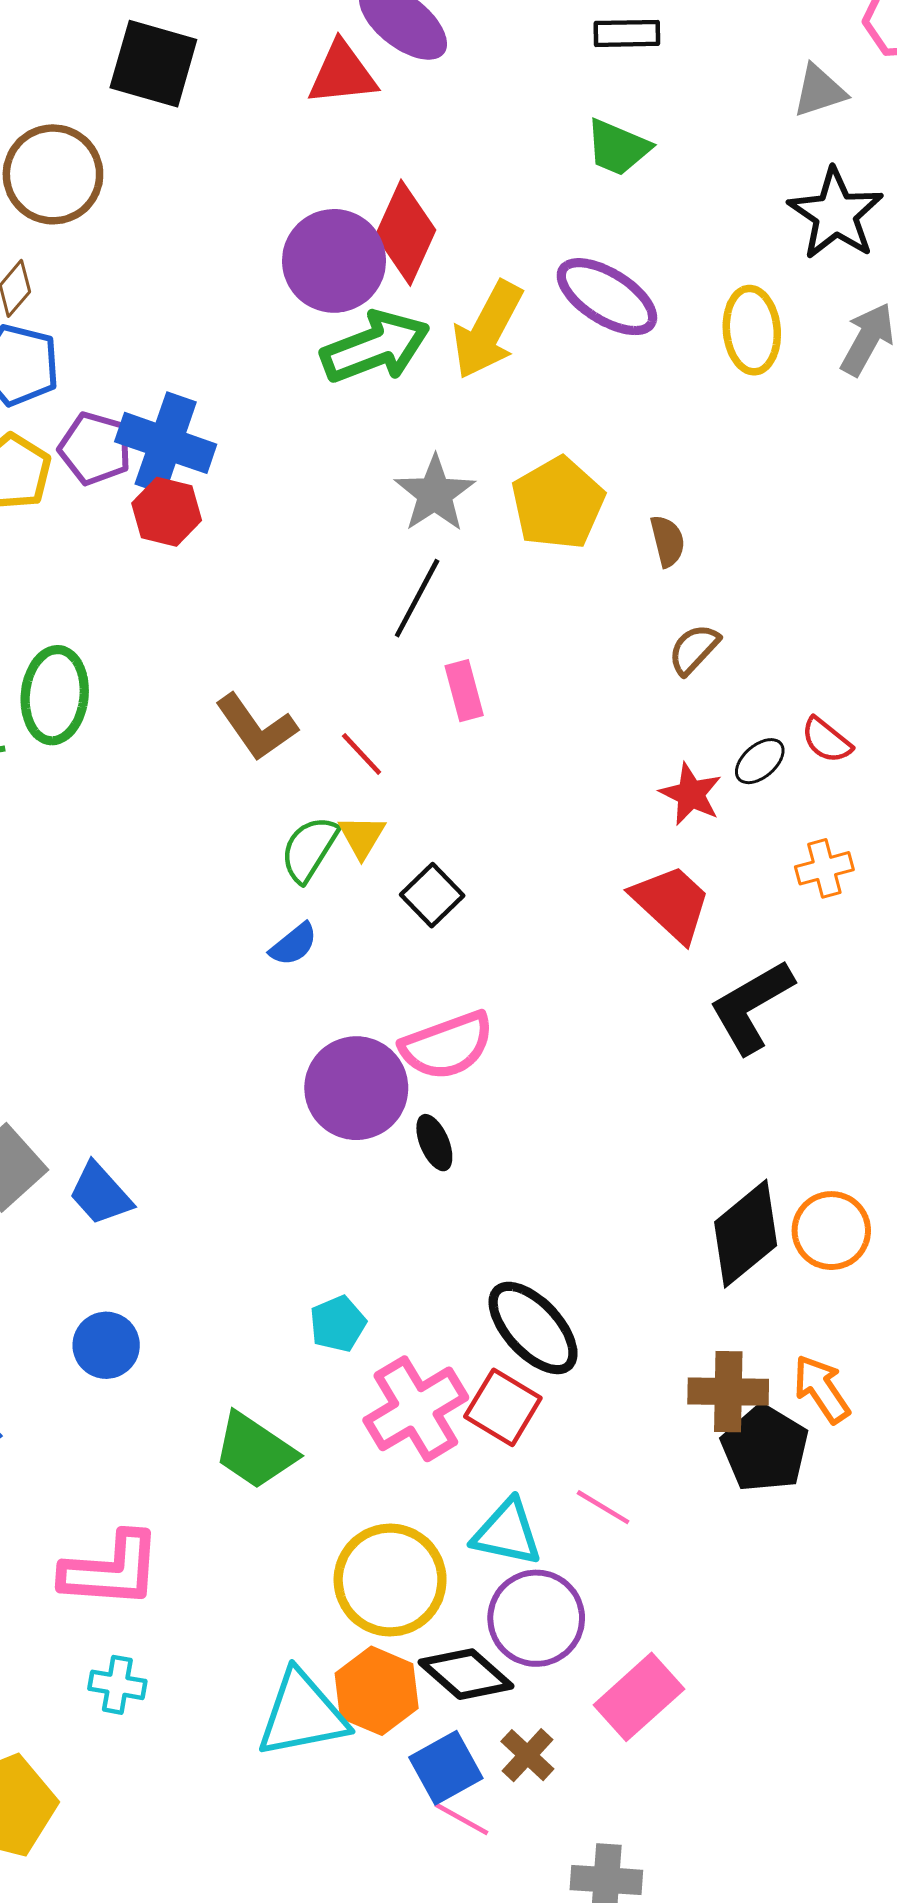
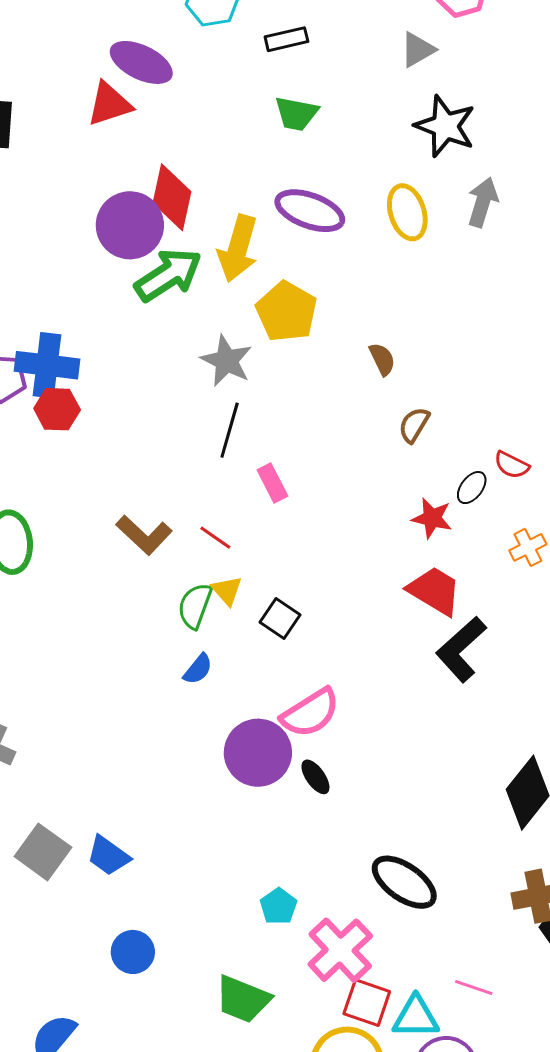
yellow pentagon: (558, 503) -> (287, 312), moved
black L-shape: (751, 1007) -> (461, 649), moved
red square: (503, 1407) -> (367, 1003), moved

